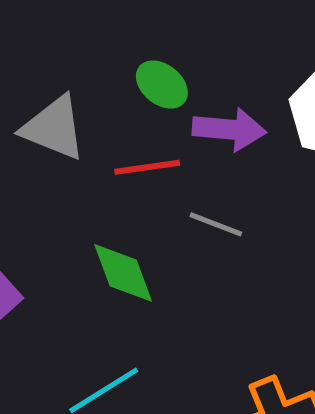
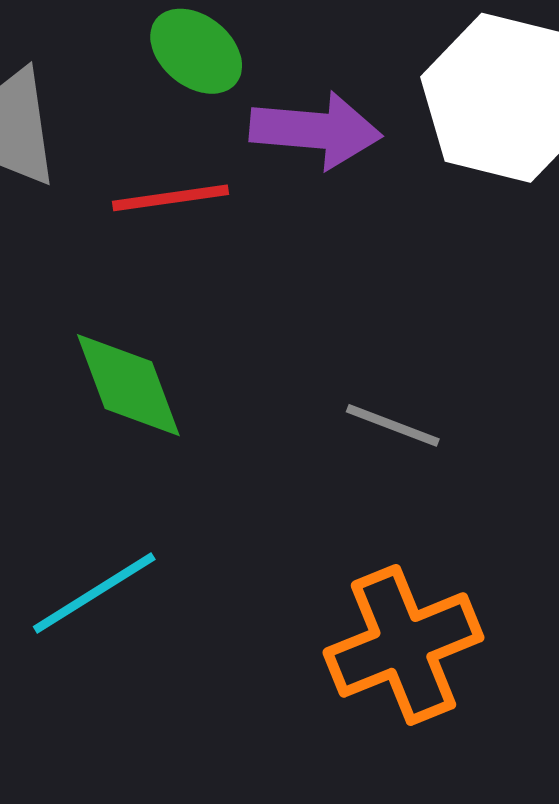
gray line: (216, 224) -> (393, 425), moved

